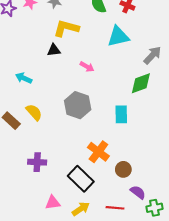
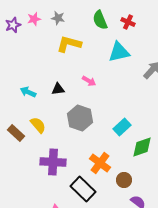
black triangle: (54, 50) -> (58, 89), moved
green diamond: (141, 83) -> (142, 147), moved
cyan rectangle: (121, 114) -> (122, 127), turned 48
purple cross: (37, 162) -> (53, 162), moved, size x1.4

